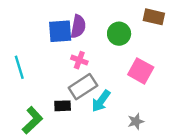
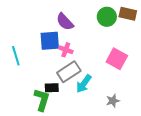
purple semicircle: (78, 26) -> (65, 22), turned 126
blue square: (60, 31) -> (50, 41), moved
green circle: (119, 34) -> (107, 17), moved
green L-shape: (32, 120) -> (42, 100), moved, turned -30

